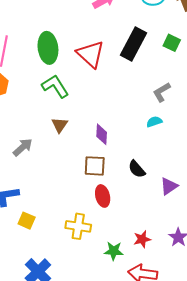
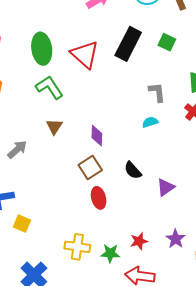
gray L-shape: (162, 92) -> (157, 92), turned 115
brown square: (95, 166) -> (90, 168), turned -35
yellow cross: (78, 226) -> (77, 247), moved

